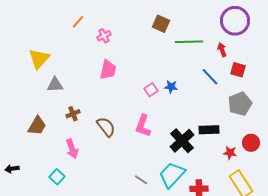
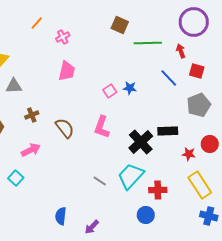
pink arrow: (72, 149) -> (31, 150), turned -96

